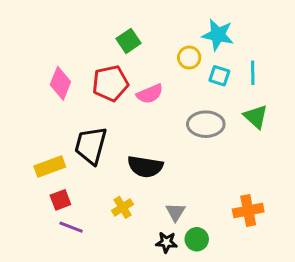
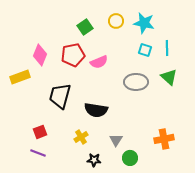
yellow circle: (189, 58) -> (116, 21), moved
yellow rectangle: (50, 167) -> (20, 77), moved
purple line: (71, 227) -> (38, 153), moved
black star: (166, 242) -> (94, 160), moved

